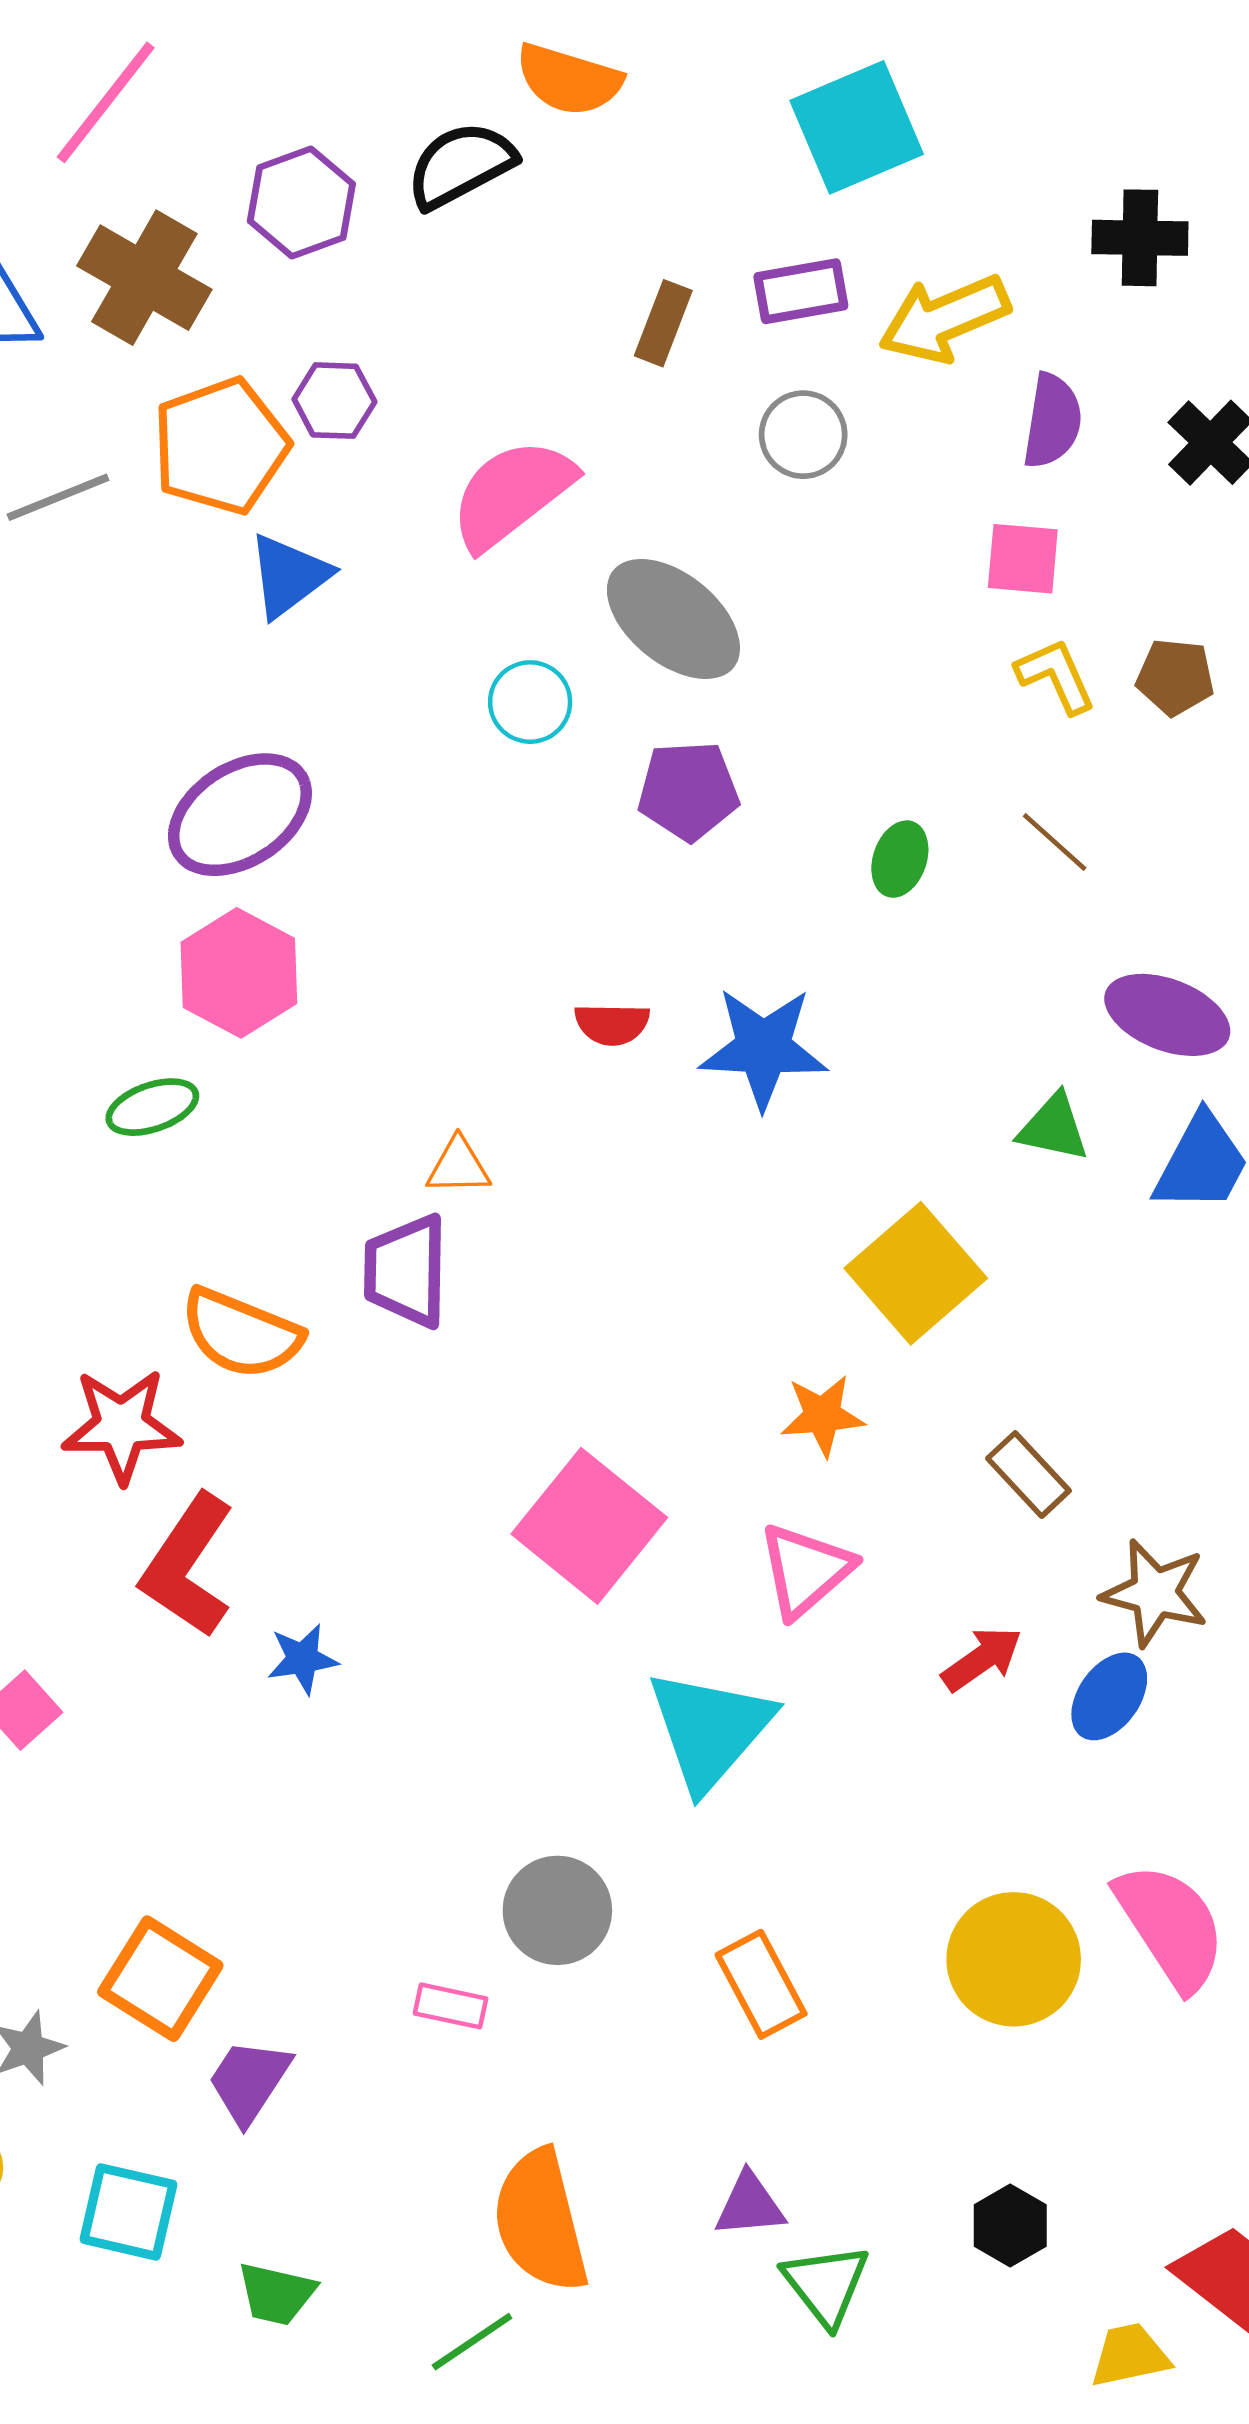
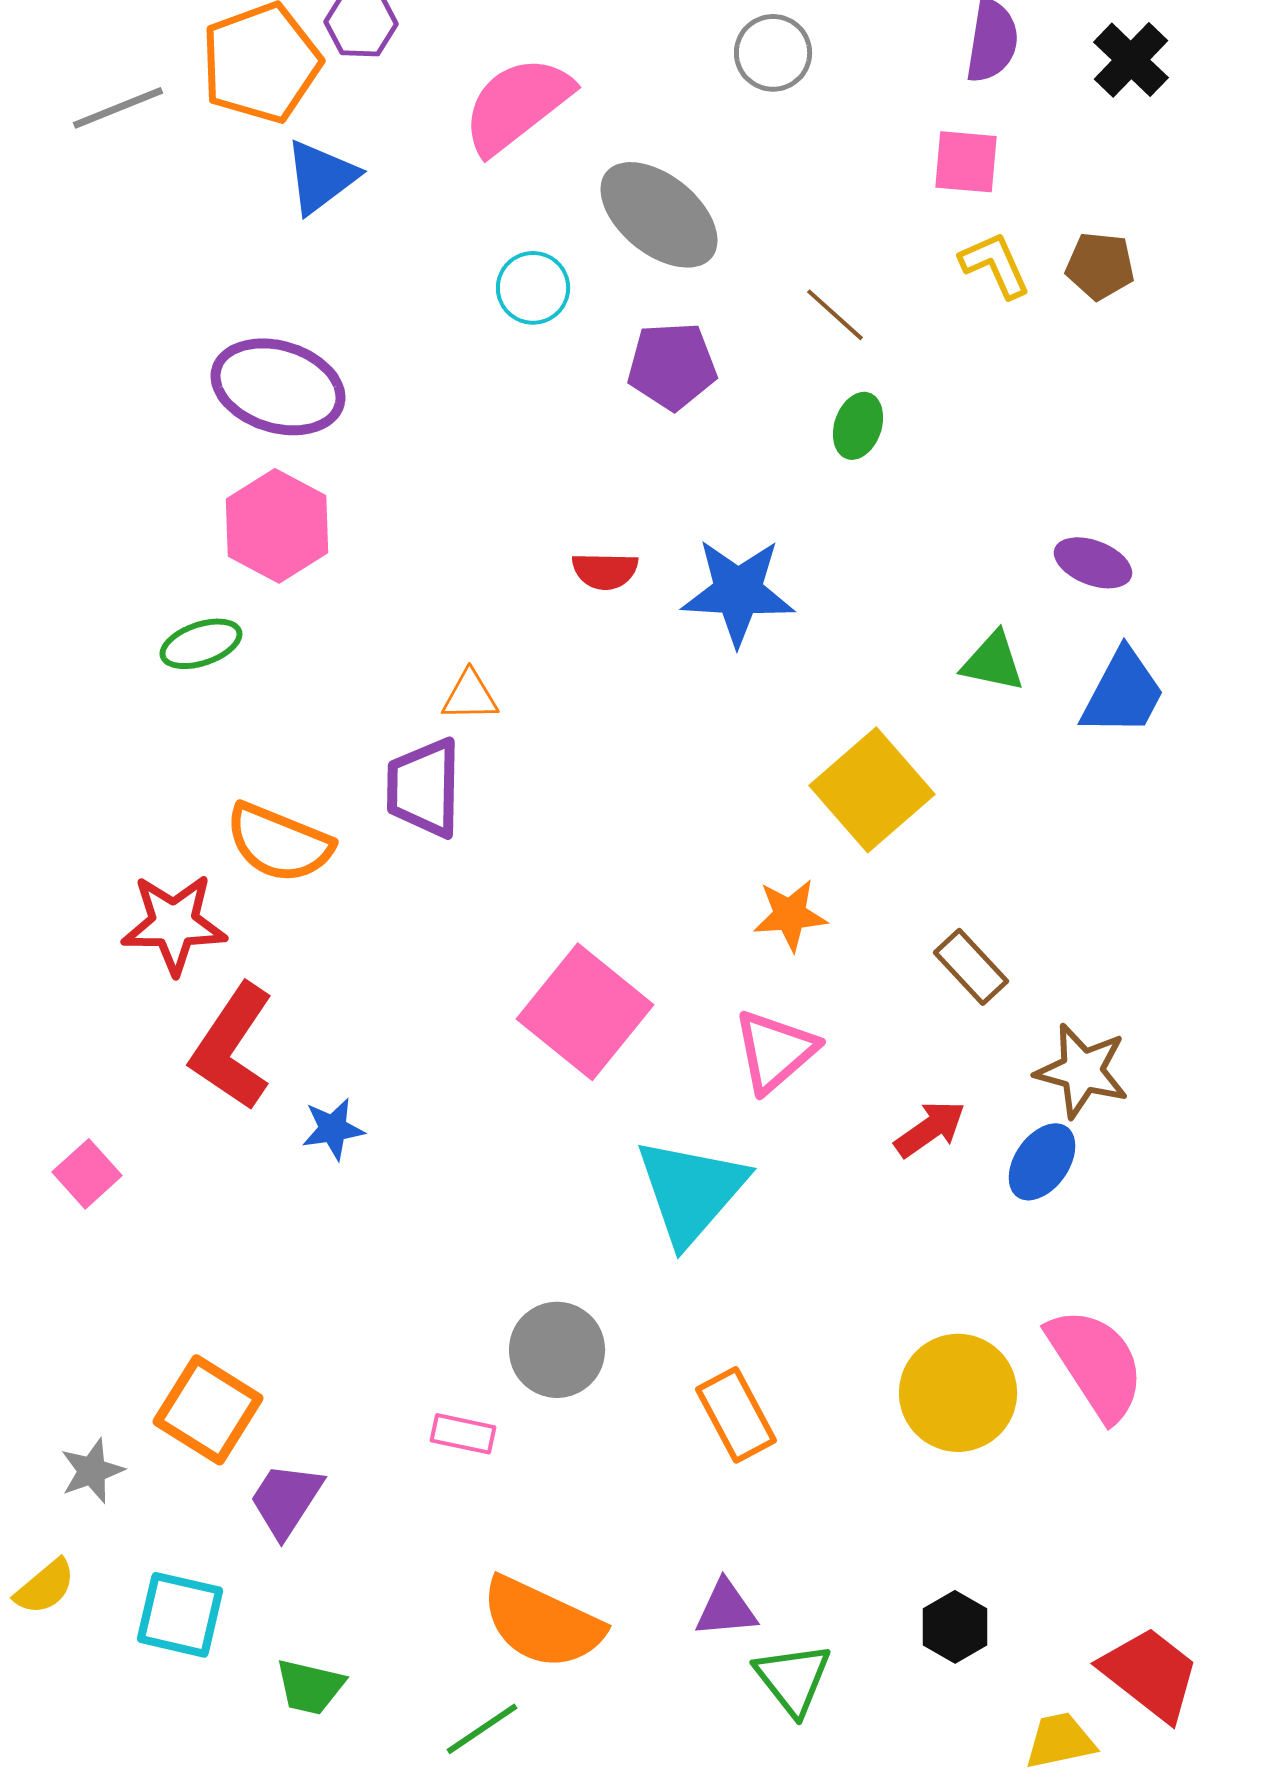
purple ellipse: (240, 815) -> (278, 387), turned 50
brown line: (1055, 842) -> (835, 315), moved
purple ellipse: (1167, 1015) -> (1093, 563), size x0.7
orange semicircle: (540, 2221) -> (542, 1623), turned -51

